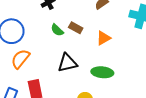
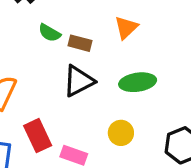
brown rectangle: (76, 28) -> (80, 43), moved

